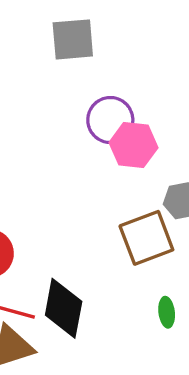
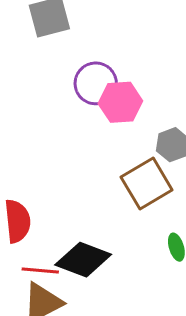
black diamond: (64, 308) -> (83, 260), turned -70

